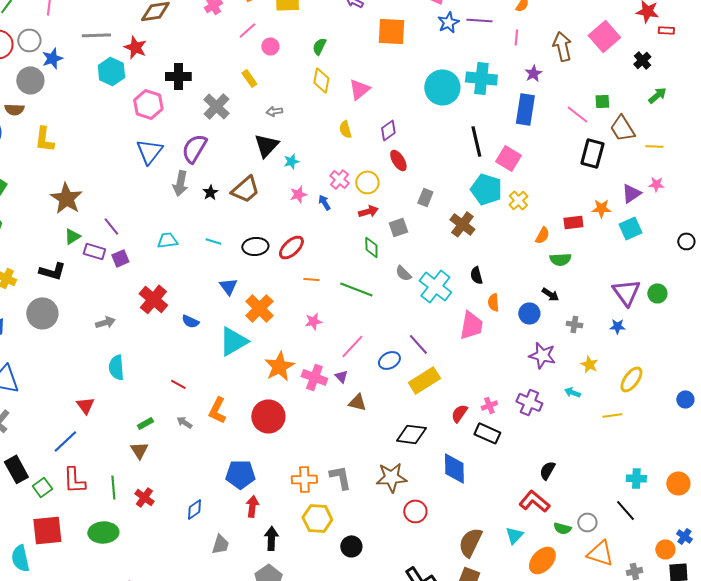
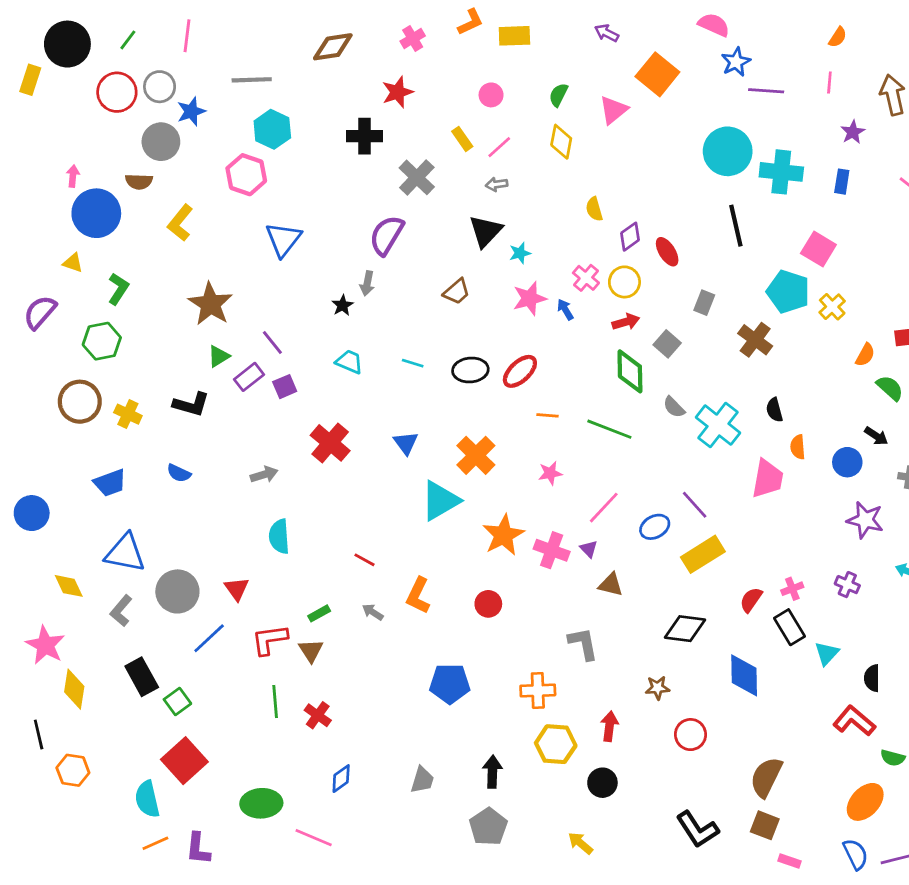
purple line: (479, 20) -> (766, 91), moved
pink line: (247, 30) -> (499, 147), moved
orange square: (391, 31) -> (657, 74), turned 36
red star: (135, 47) -> (398, 92), moved, turned 30
cyan cross: (481, 78) -> (781, 172), moved
pink triangle: (359, 89) -> (613, 110), moved
pink hexagon: (148, 104) -> (246, 175), moved
blue rectangle: (525, 109) -> (842, 182), size x0.6
purple diamond: (388, 130) -> (630, 237), moved
yellow L-shape: (44, 139) -> (180, 223), turned 32
black line: (476, 141) -> (736, 226), moved
blue triangle: (149, 151) -> (283, 239), moved
gray arrow: (180, 183) -> (367, 283), size x0.7
brown trapezoid: (245, 189) -> (457, 292), size x0.7
black star: (210, 192) -> (342, 305), moved
pink star: (298, 194) -> (530, 298), size x1.4
gray square: (398, 227) -> (667, 344), turned -30
cyan trapezoid: (167, 240) -> (349, 362), turned 30
green diamond: (371, 247) -> (630, 371), size x1.5
purple rectangle: (94, 251) -> (249, 377), turned -55
green semicircle: (560, 259) -> (890, 388), turned -135
blue triangle: (228, 286) -> (406, 443), moved
gray circle: (42, 313) -> (177, 591), moved
blue semicircle: (190, 321) -> (179, 473), moved
purple cross: (529, 402) -> (847, 585), size x0.7
red circle: (268, 416) -> (488, 604), size x0.6
black rectangle: (487, 433) -> (790, 627), turned 35
black semicircle: (547, 470) -> (872, 678), turned -30
gray L-shape: (340, 477) -> (583, 644), moved
brown star: (391, 477) -> (657, 688), size x0.6
red L-shape: (74, 480) -> (270, 640), moved, turned 84
red arrow: (252, 506) -> (609, 726), moved
blue diamond: (194, 509) -> (341, 779), moved
red square: (47, 530) -> (184, 761), turned -36
green ellipse: (103, 532) -> (261, 803), moved
cyan triangle: (514, 535) -> (827, 653), moved

